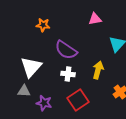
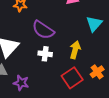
red square: (78, 100) -> (72, 78), moved

